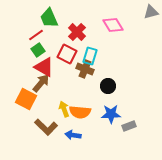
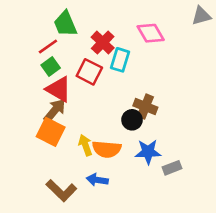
cyan rectangle: (90, 56) -> (120, 60), moved
brown cross: (85, 69) -> (145, 106), moved
black circle: (108, 86) -> (132, 120), moved
orange square: (26, 99) -> (51, 132), moved
brown L-shape: (46, 127) -> (61, 191), moved

